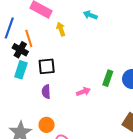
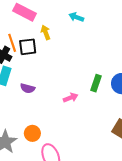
black square: (47, 66) -> (28, 47), moved
purple semicircle: (46, 92) -> (28, 88), moved, turned -72

